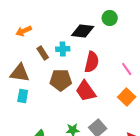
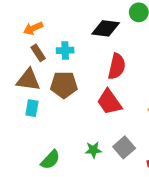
cyan cross: (63, 49) -> (65, 50), moved
brown rectangle: (43, 53) -> (38, 53), moved
brown pentagon: (61, 80) -> (64, 85), moved

